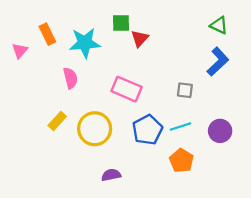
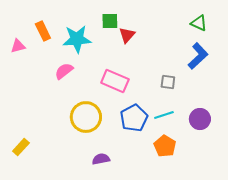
pink triangle: (20, 51) -> (18, 46), turned 35
pink semicircle: (70, 78) -> (64, 71), turned -114
yellow rectangle: (57, 121) -> (21, 147), moved

